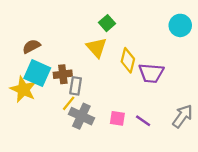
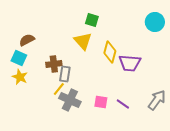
green square: (107, 23) -> (92, 20), turned -32
cyan square: (37, 73) -> (19, 58), moved, size x0.7
yellow star: (23, 89) -> (20, 77), size x0.7

